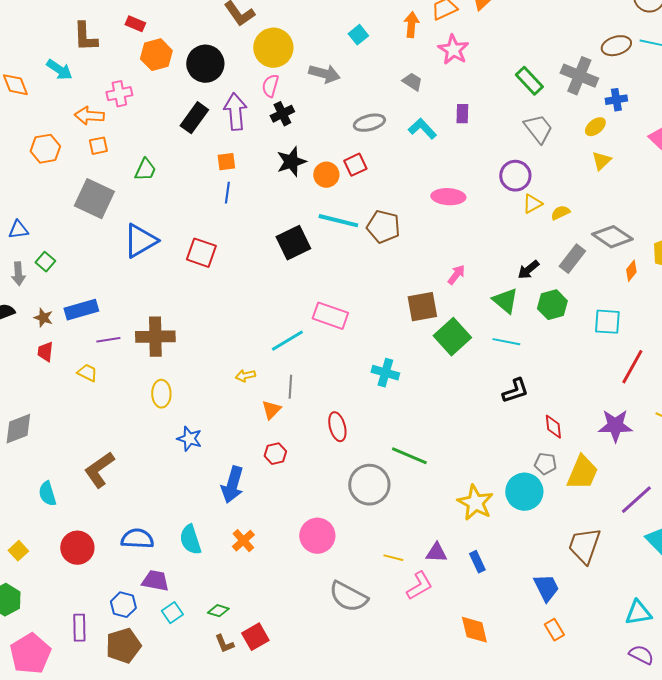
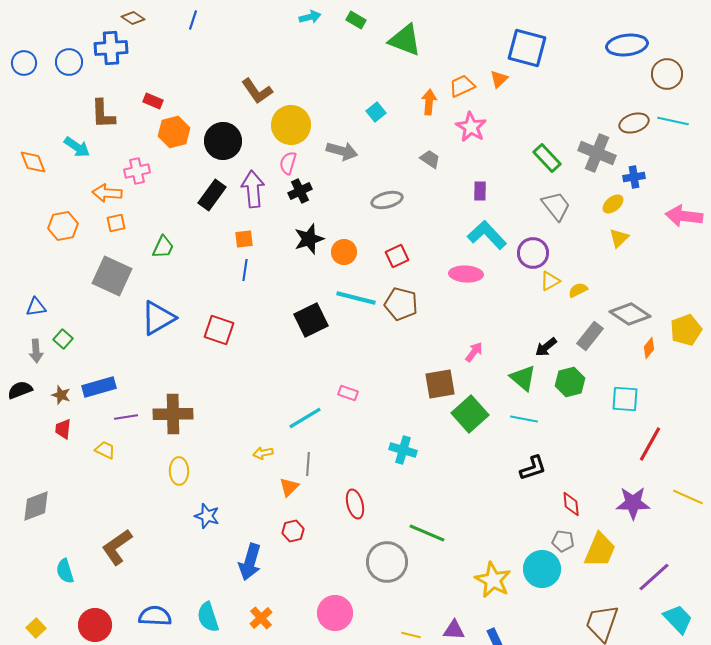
cyan L-shape: (422, 129) -> (487, 235), moved, size x1.4
red square: (355, 165) -> (397, 256), moved
pink rectangle: (330, 316) -> (348, 393), size x0.6

